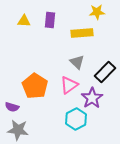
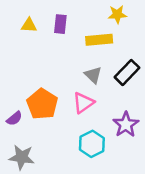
black rectangle: (105, 72) -> (127, 72), moved
purple star: (92, 98) -> (126, 125), moved
purple semicircle: (12, 107) -> (14, 118), moved, turned -56

